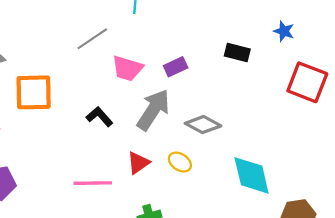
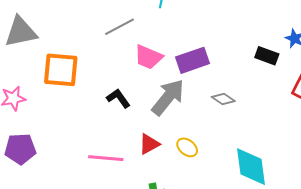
black rectangle: (237, 53) -> (267, 56), moved
purple rectangle: (176, 67) -> (192, 60), size x1.5
gray diamond: (203, 125) -> (223, 99), moved, size x0.7

